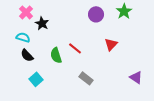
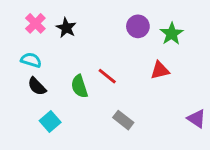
green star: (124, 11) -> (172, 34), moved
black star: (42, 23) -> (66, 28), moved
red triangle: (111, 44) -> (160, 70), turned 32

